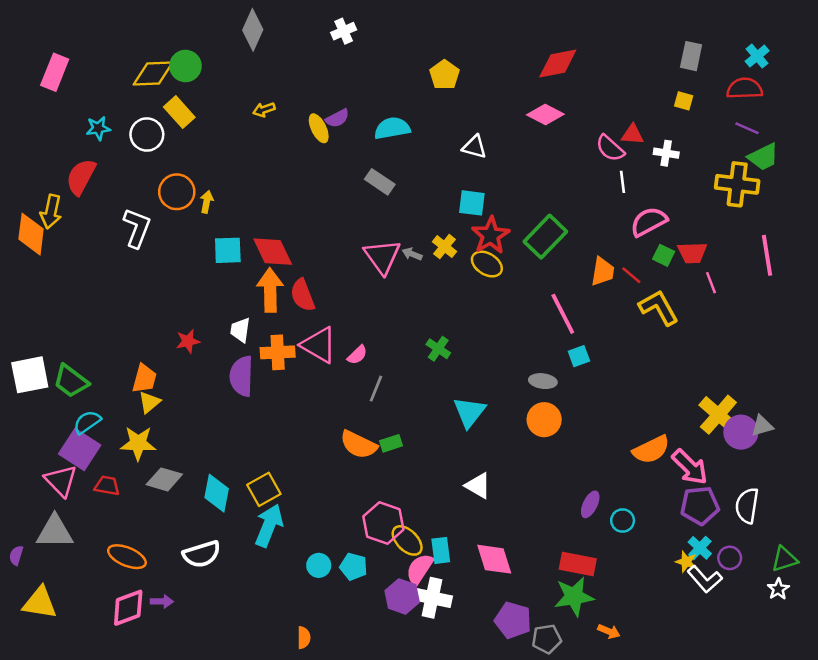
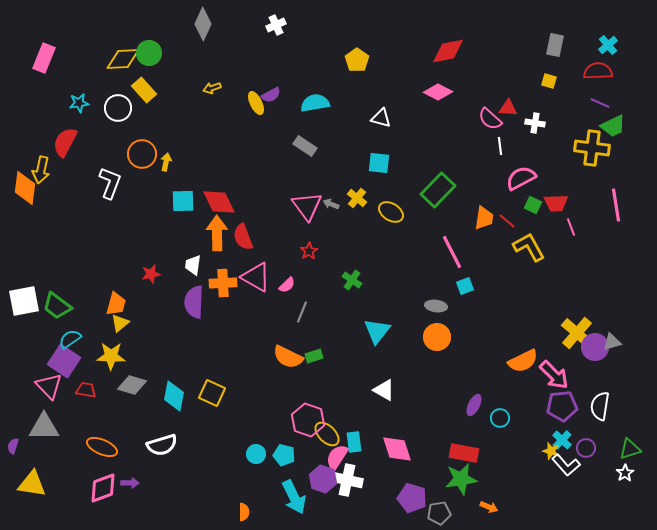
red star: (491, 235) -> (309, 251), moved, size x0.6
yellow square: (264, 489) -> (212, 393), turned -36
cyan arrow: (269, 526) -> (294, 497), moved, turned 132

